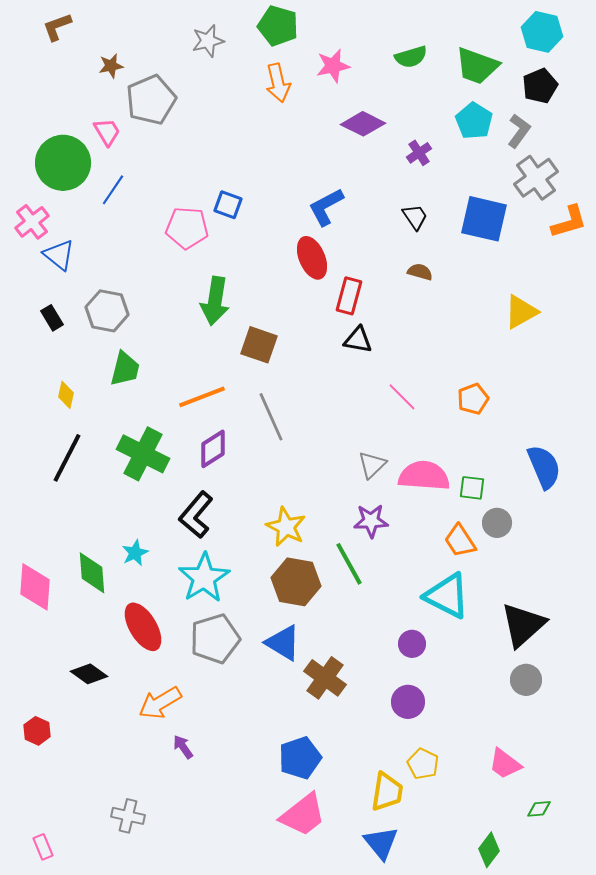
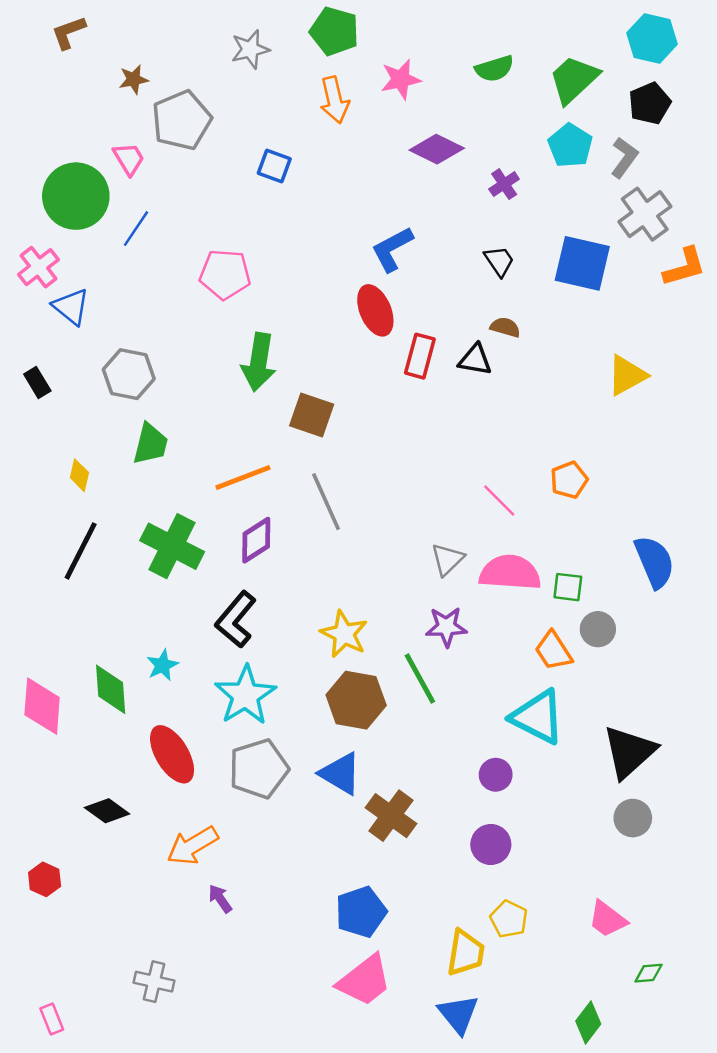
green trapezoid: (477, 66) -> (574, 79), turned 117
blue square: (228, 205) -> (274, 166), moved
black rectangle: (52, 318) -> (37, 383), moved
black triangle: (358, 340) -> (475, 360), moved
pink line: (402, 397) -> (499, 500), moved

